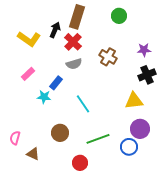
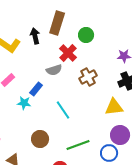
green circle: (119, 16) -> (86, 35), moved
black arrow: (55, 30) -> (35, 36), turned -35
red cross: (73, 42) -> (68, 53), moved
brown cross: (108, 57) -> (88, 77), moved, turned 30

